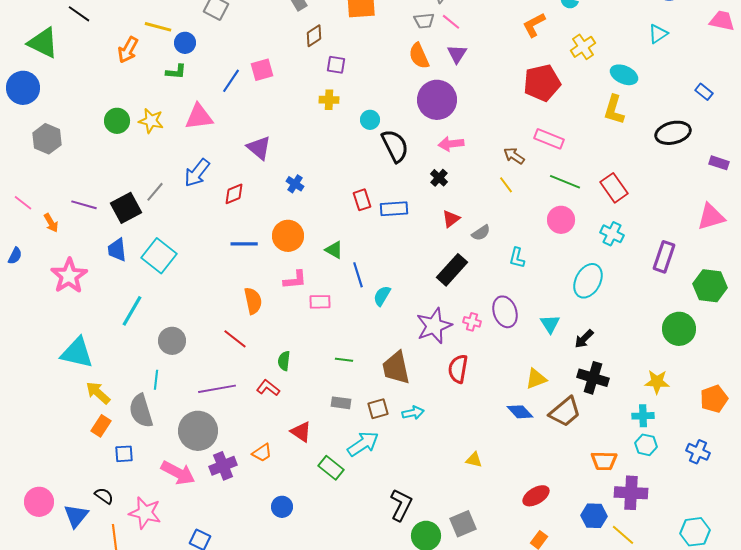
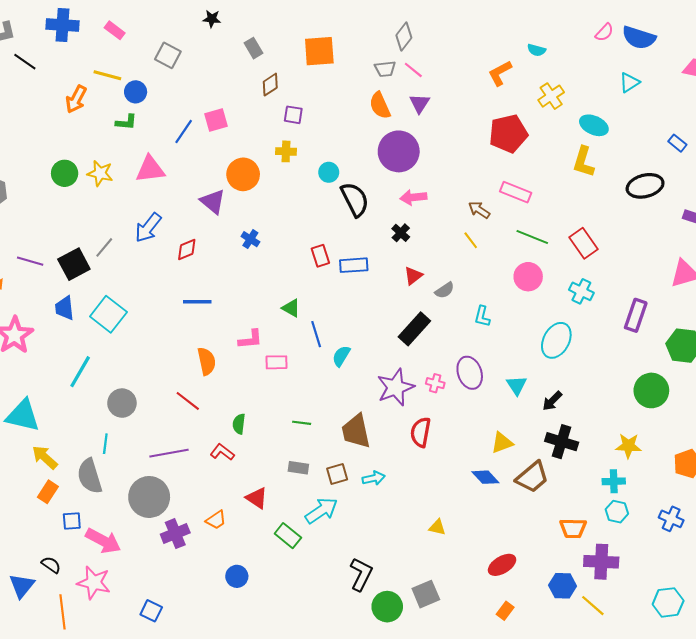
orange circle: (288, 236) -> (243, 174), moved
pink arrow: (178, 473) -> (103, 541), moved

